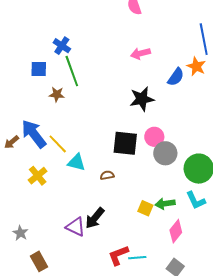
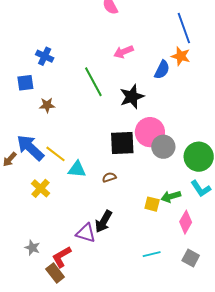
green line: (72, 71) -> (93, 82), moved
pink circle: (154, 137) -> (150, 132), size x1.5
red L-shape: (118, 255) -> (62, 257), moved

